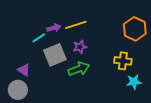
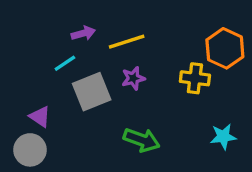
purple arrow: (54, 28) -> (83, 33), moved
yellow cross: (123, 61) -> (195, 78), moved
green arrow: (79, 69) -> (142, 140), moved, turned 40

